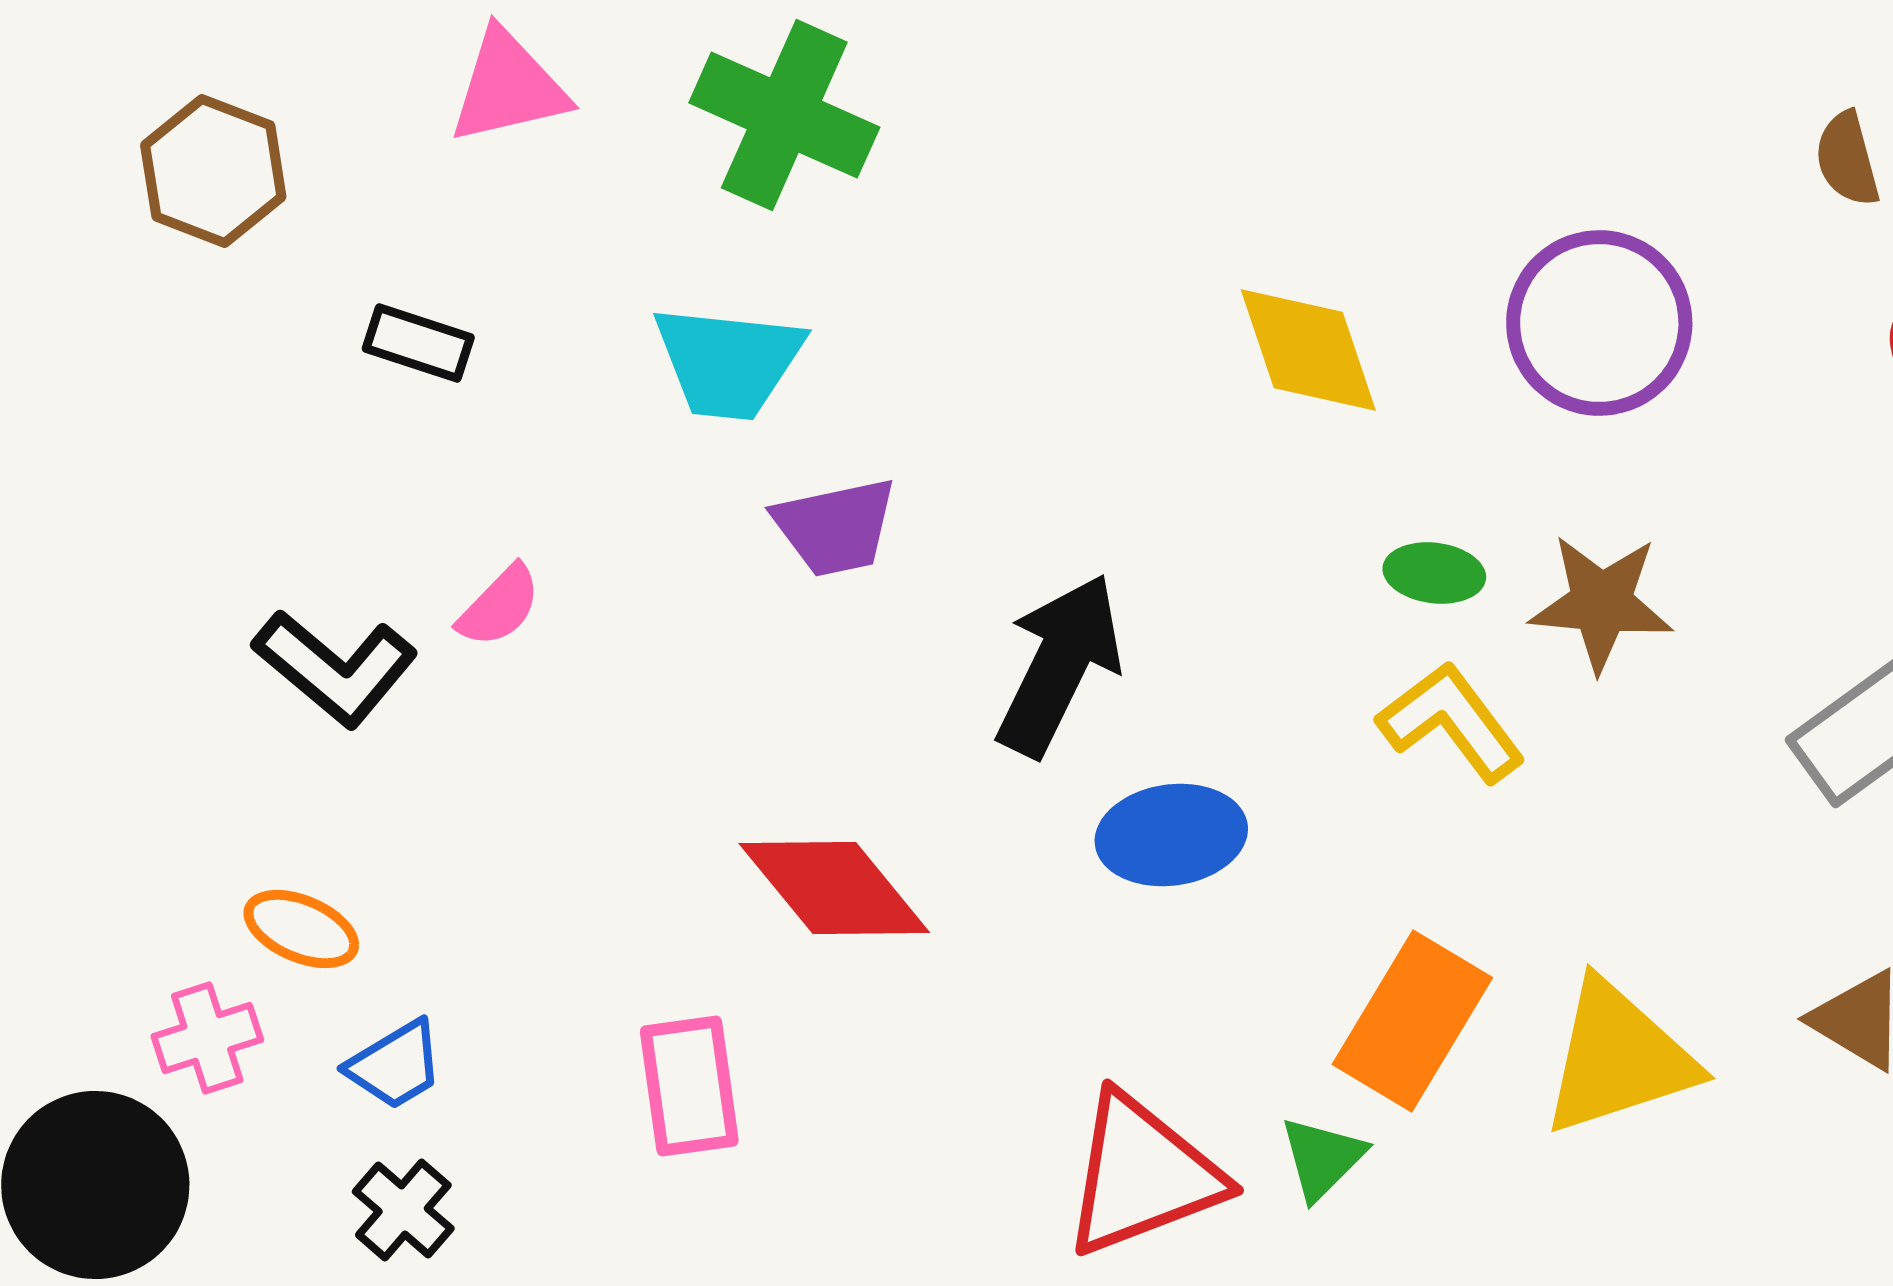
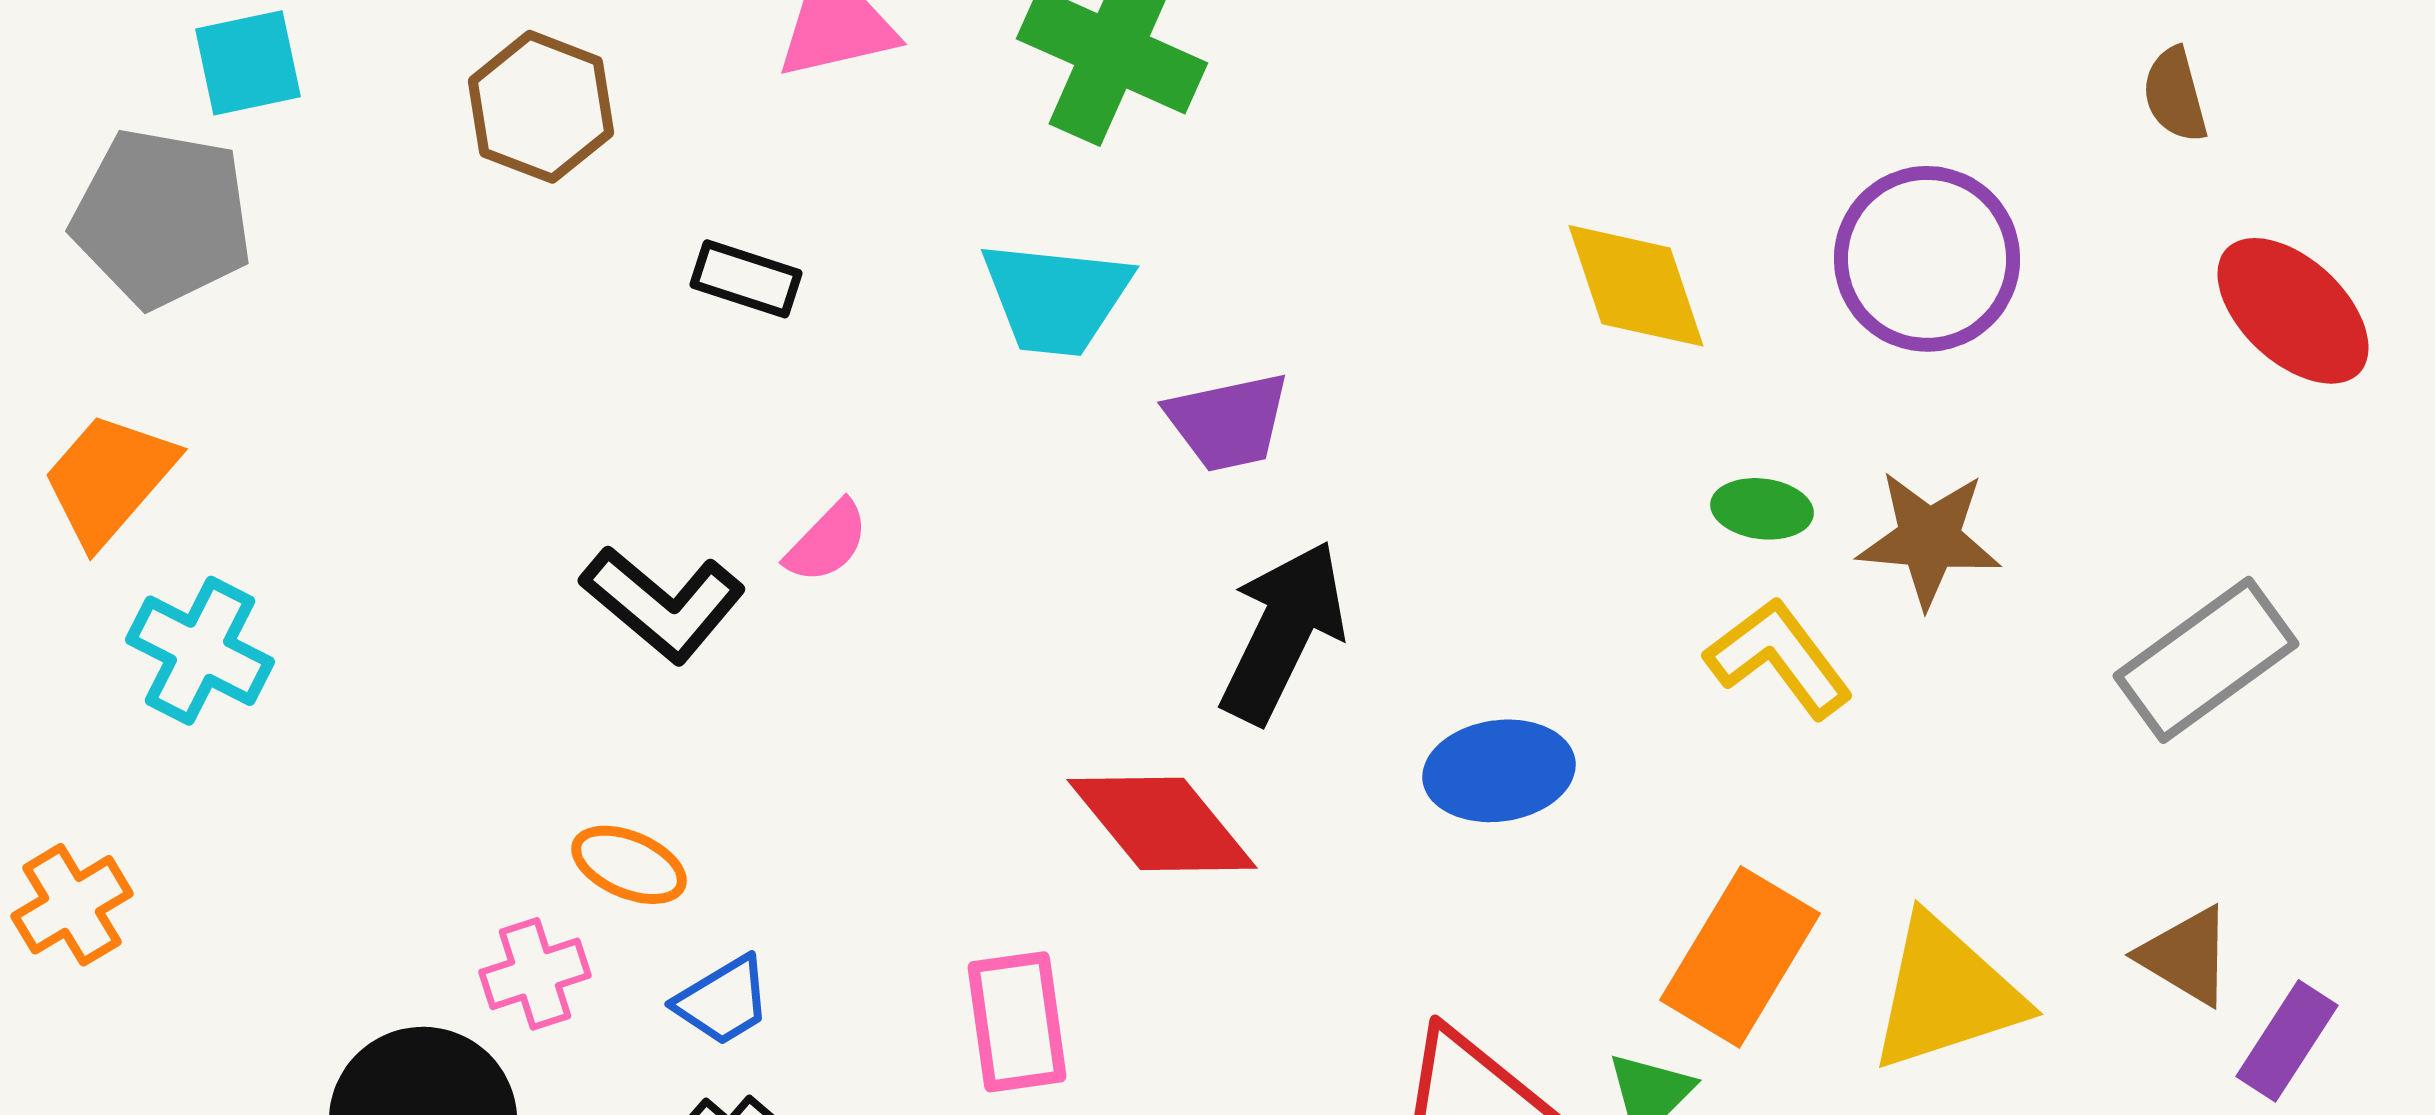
purple trapezoid: (835, 527) -> (1228, 422), moved
black arrow: (1059, 665) -> (1283, 632), moved

